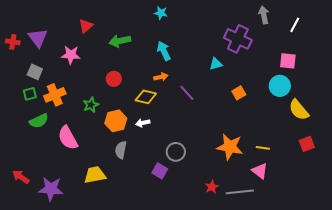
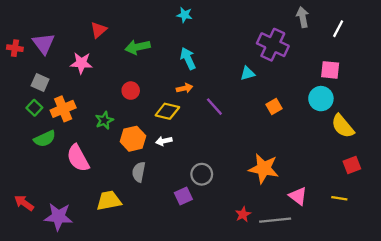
green square: (30, 94) -> (34, 108), turned -32
yellow line: (263, 148) -> (339, 198), moved
purple square: (160, 171) -> (183, 196), turned 35

